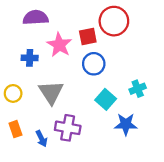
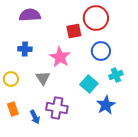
pink star: (59, 45) -> (60, 57), moved
blue circle: (94, 64) -> (101, 51), moved
gray triangle: (51, 92) -> (43, 78), size x0.7
blue star: (126, 124) -> (106, 105), turned -30

